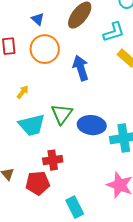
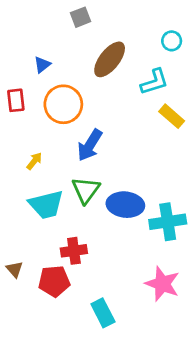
blue triangle: (38, 19) -> (42, 65), moved, turned 40
blue arrow: (81, 68) -> (90, 145), moved, turned -130

